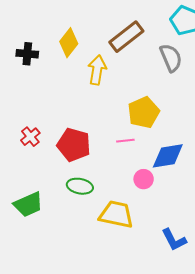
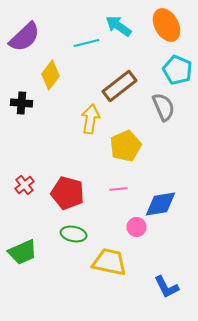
yellow diamond: (69, 43) -> (50, 75), moved
yellow pentagon: (144, 112) -> (126, 146), moved

